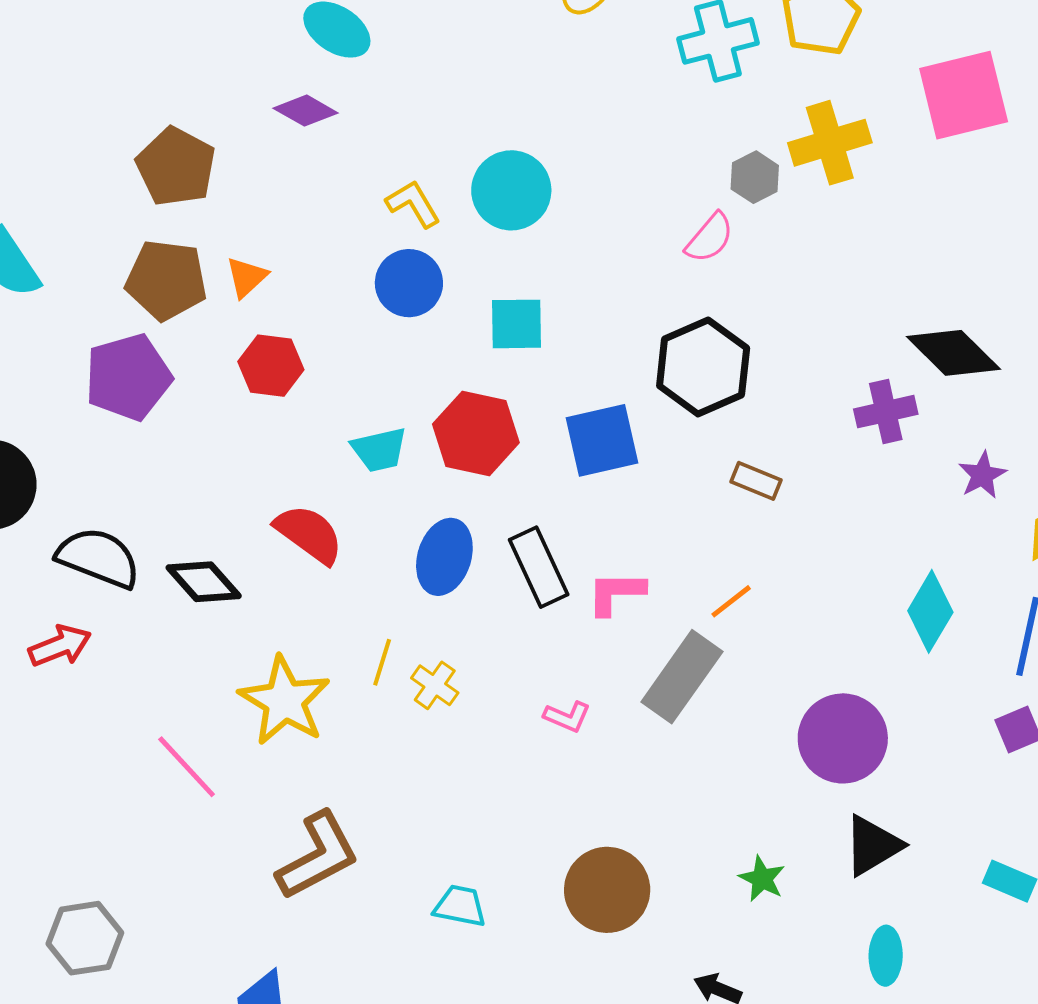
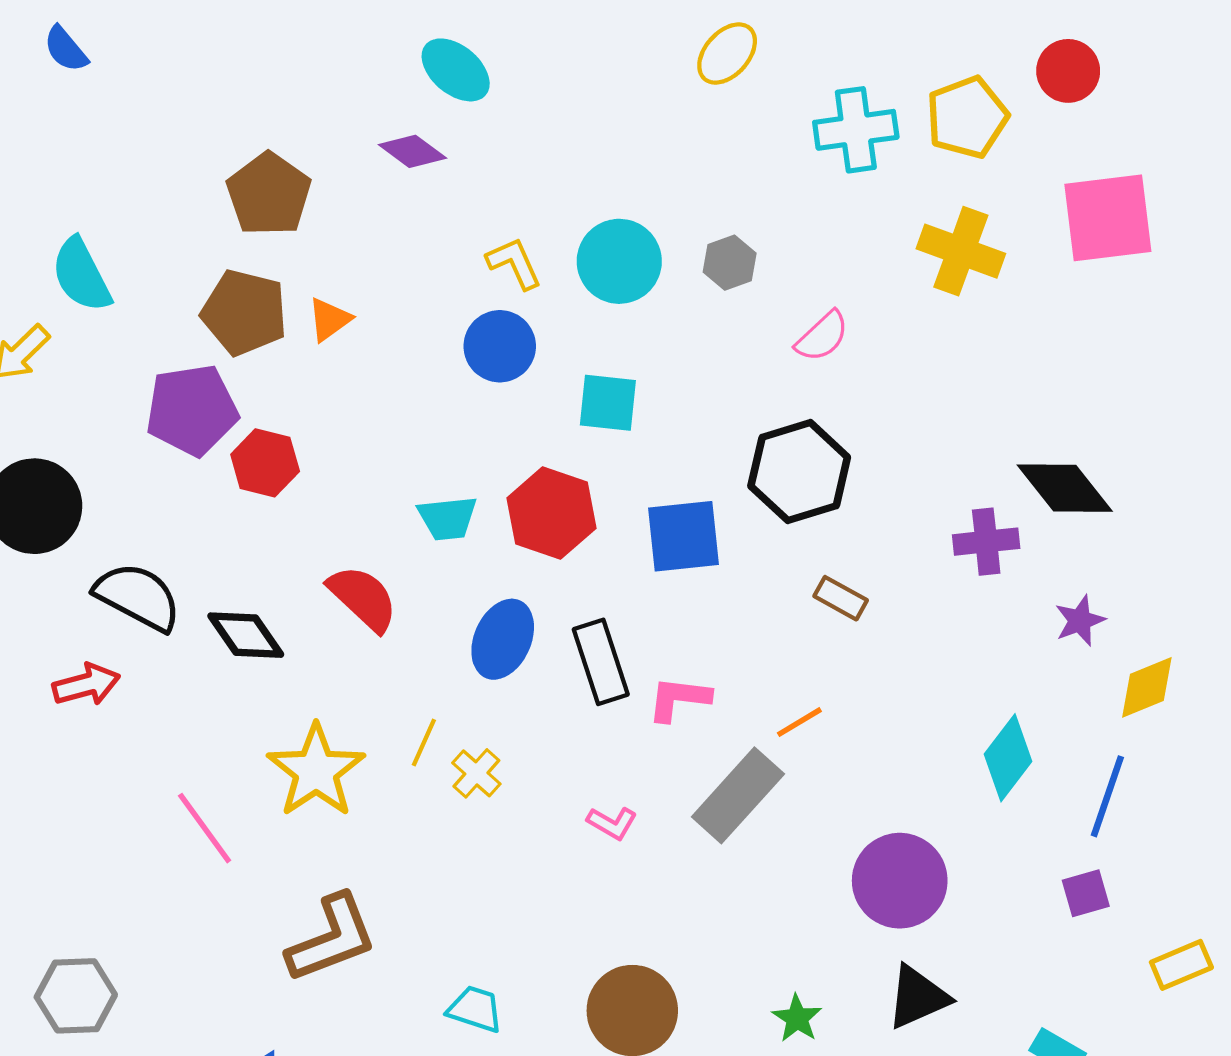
yellow cross: (830, 143) -> (961, 251), turned 30
gray hexagon: (755, 177) -> (730, 263), moved
red hexagon: (271, 366) -> (265, 463), moved

